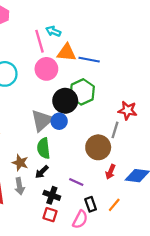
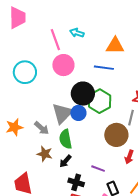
cyan arrow: (53, 31) -> (77, 33), moved
orange triangle: (67, 53) -> (115, 46), moved
blue line: (89, 60) -> (104, 68), moved
green hexagon: (82, 92) -> (100, 101), moved
gray arrow: (20, 186) -> (42, 128), moved, turned -35

